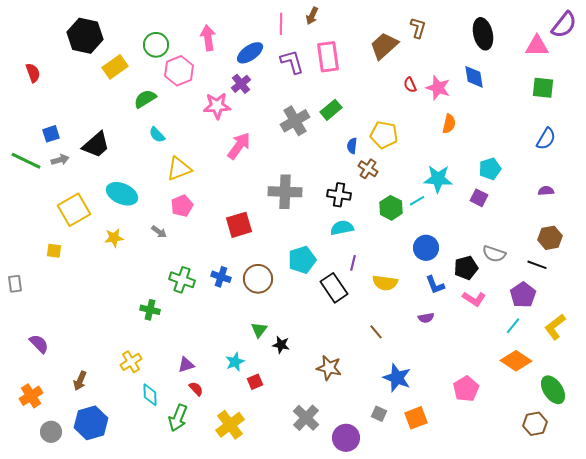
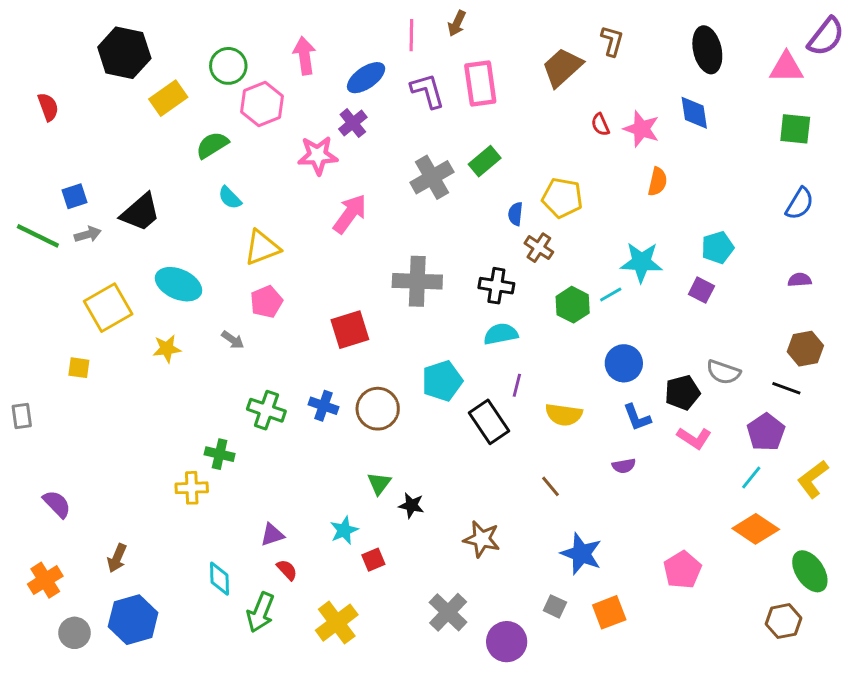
yellow cross: (131, 362) -> (192, 488), moved, turned 30

